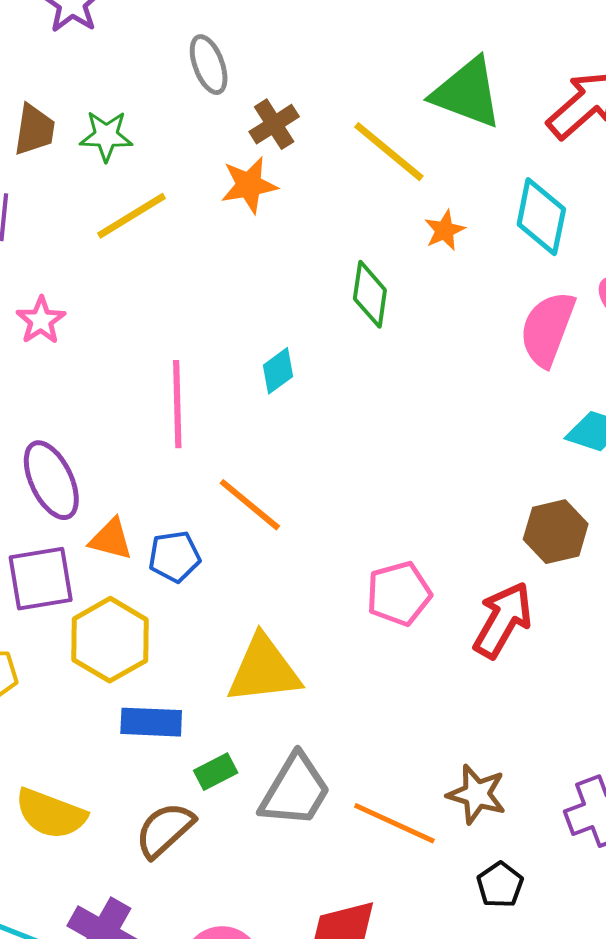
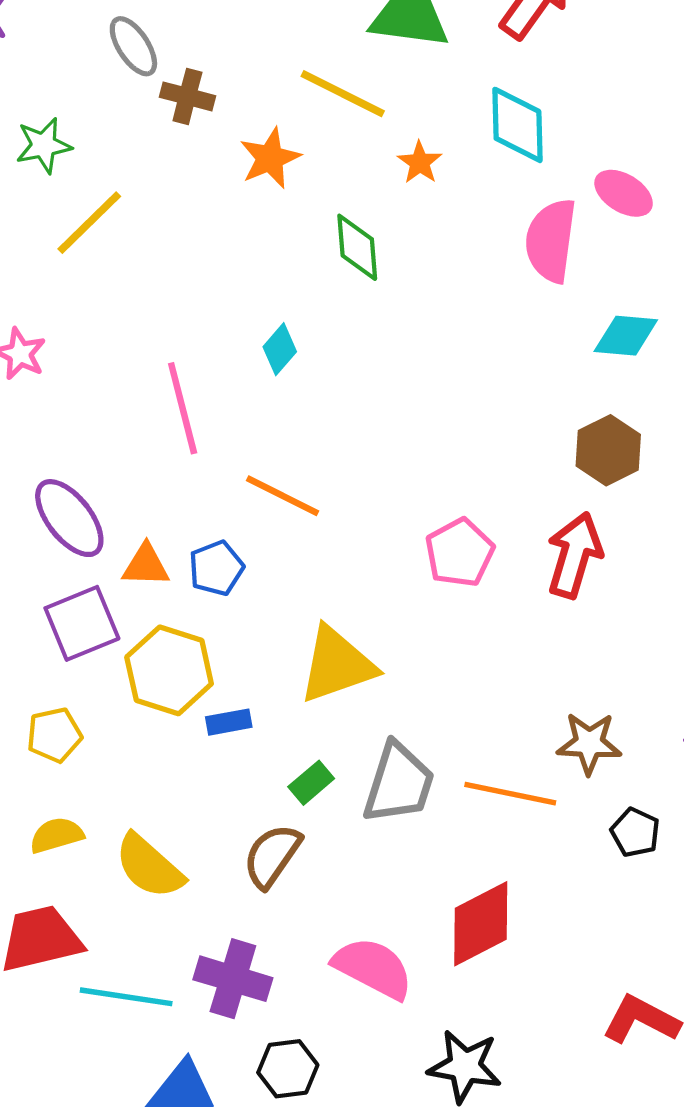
brown cross: (274, 124) -> (187, 96), moved, turned -30
orange star: (249, 185) -> (270, 158), moved
blue rectangle: (151, 722) -> (229, 722), moved, size x0.7
yellow semicircle: (51, 814) -> (149, 866), turned 34

